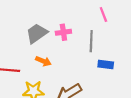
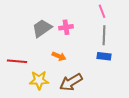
gray line: (91, 41) -> (104, 35), moved
orange arrow: (43, 61) -> (59, 56), moved

